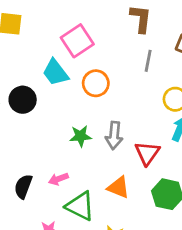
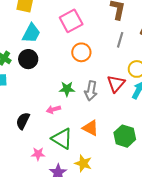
cyan trapezoid: (55, 72) -> (31, 33), moved, turned -120
red triangle: (147, 153) -> (116, 84), moved
pink arrow: (58, 179) -> (53, 109), moved

